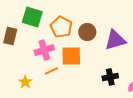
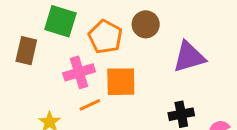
brown circle: (87, 32) -> (146, 24), moved

